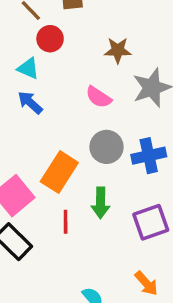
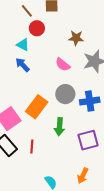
red line: (66, 222) -> (32, 146), moved
orange arrow: (146, 283) -> (83, 176), turned 63

